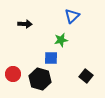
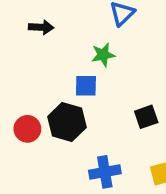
red circle: (13, 74) -> (27, 129), moved
black square: (86, 76) -> (146, 117), turned 32

